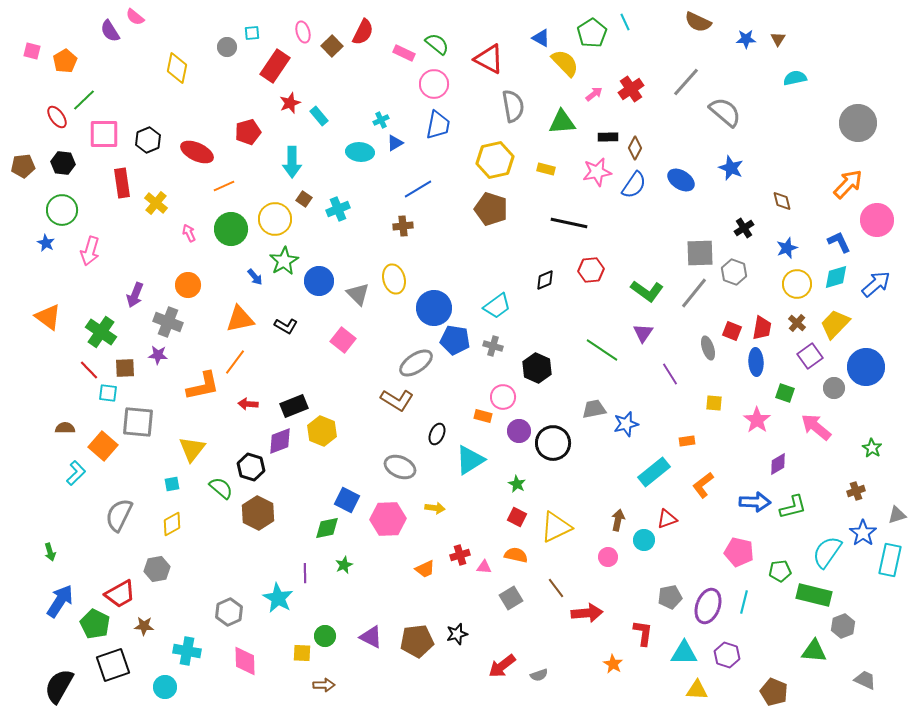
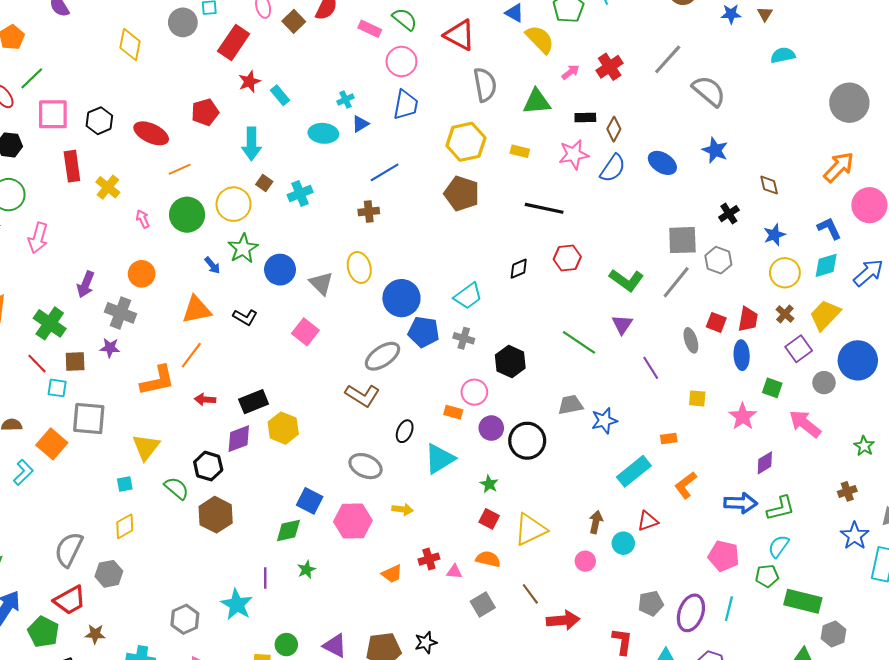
gray circle: (227, 47) -> (183, 22), size x1.4
gray semicircle: (119, 515) -> (69, 550), moved
cyan semicircle: (827, 552) -> (779, 546), moved, size x0.7

